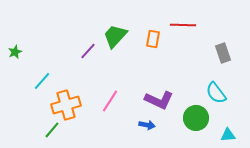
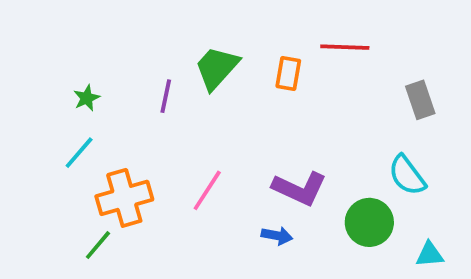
purple line: (88, 51) -> (166, 96), turned -30
green star: (15, 52) -> (87, 98), moved

